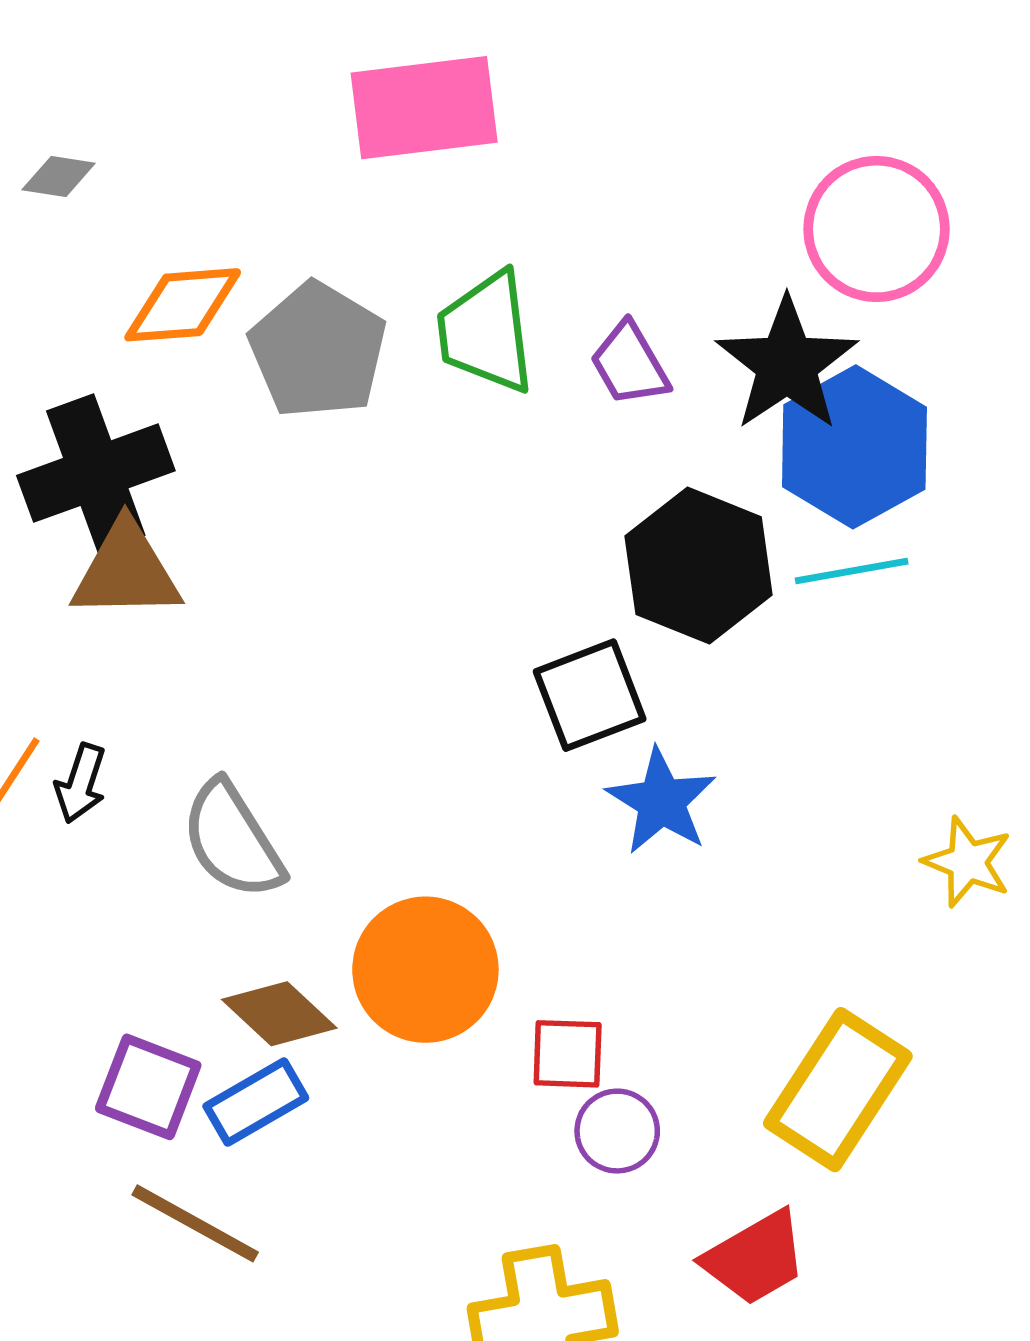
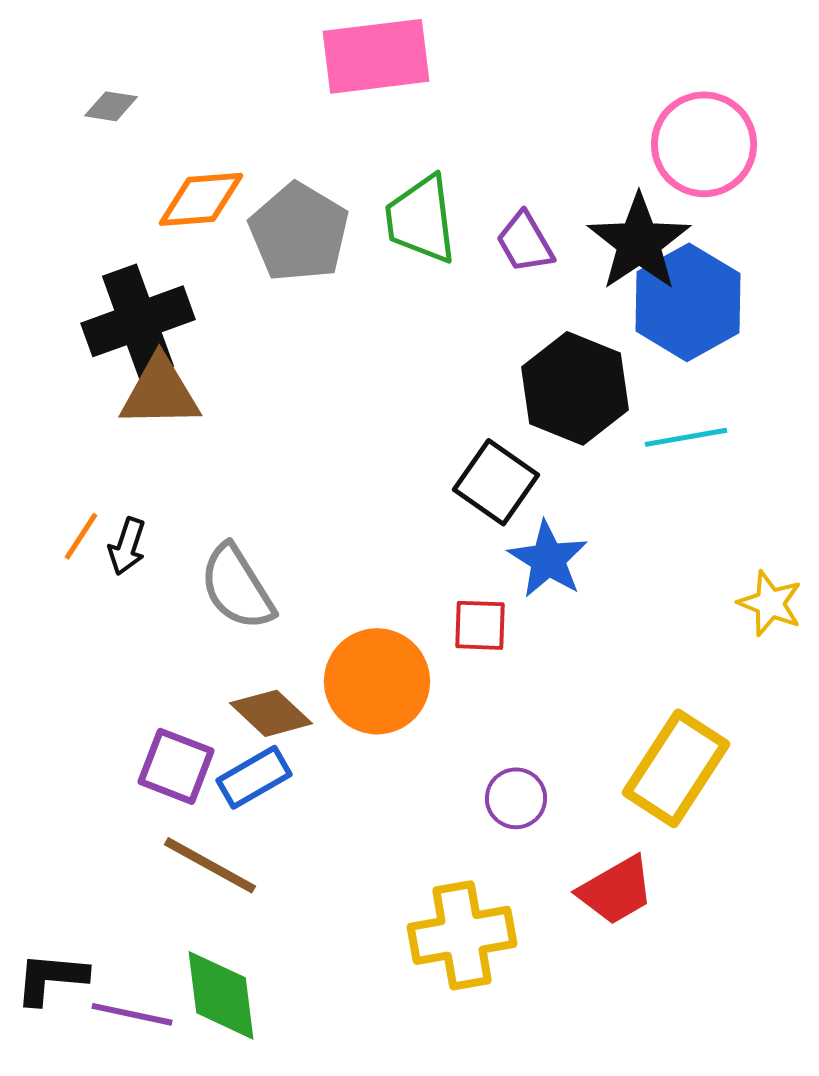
cyan line: (852, 571) -> (686, 437), moved
black square: (590, 695) -> (496, 482), turned -34
red square: (568, 1054) -> (480, 625), moved

